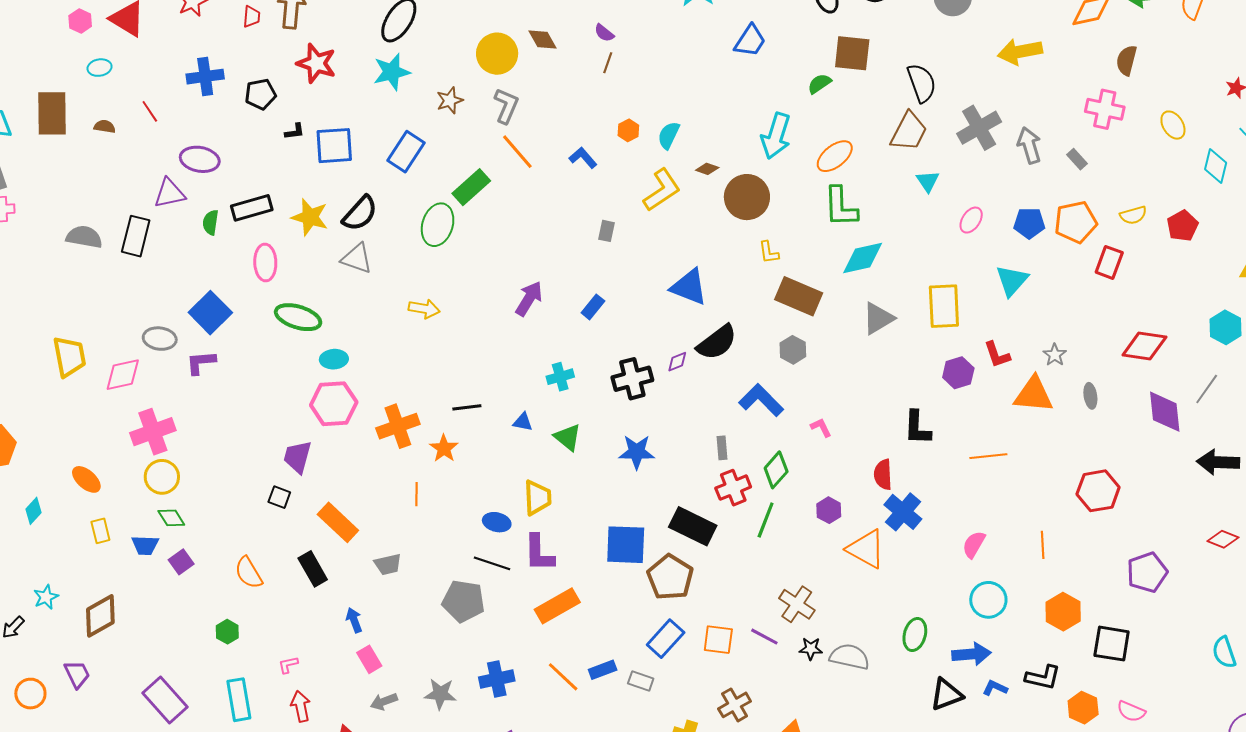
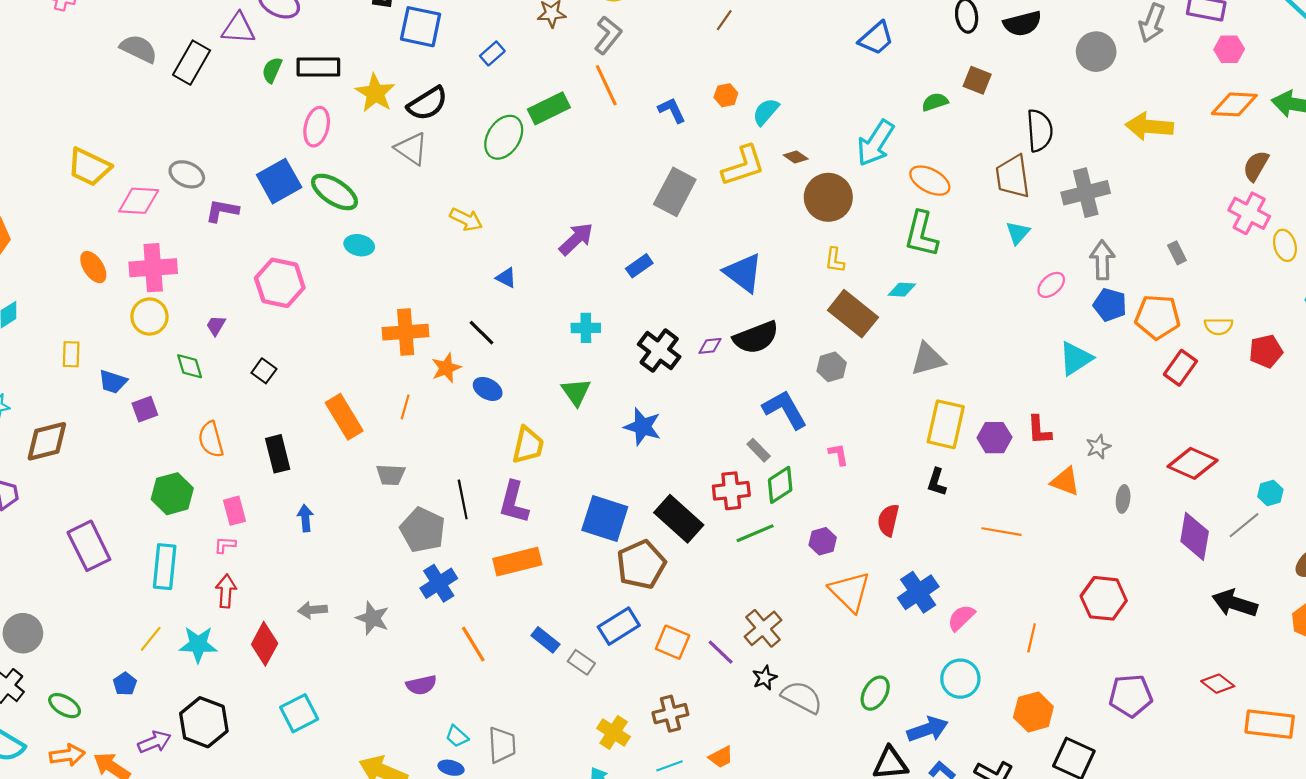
brown square: (852, 53) -> (977, 80), size x0.7
pink cross: (1105, 109) -> (1249, 213), moved
brown trapezoid: (909, 132) -> (1013, 177), turned 129
gray arrow: (1029, 145) -> (1102, 260), moved
blue rectangle: (406, 152) -> (492, 53), size x0.6
orange ellipse: (835, 156) -> (930, 181), turned 51
gray rectangle: (606, 231) -> (675, 192), size x2.0
cyan diamond: (863, 258) -> (902, 290), moved, size x0.6
yellow rectangle: (944, 306) -> (946, 424), moved
blue square: (210, 313) -> (279, 181), moved
cyan hexagon: (1226, 327) -> (1270, 493), moved, size x0.7
yellow trapezoid: (69, 357) -> (89, 167), turned 111
black cross: (632, 379) -> (659, 351), turned 36
orange triangle: (1034, 395) -> (1065, 481), size x0.7
pink hexagon: (334, 404) -> (280, 283), moved
black line: (467, 407) -> (481, 333), turned 36
blue triangle: (523, 422) -> (506, 278), moved
black L-shape: (917, 428) -> (937, 482), size x0.7
gray rectangle: (722, 448) -> (759, 450), moved, turned -55
purple trapezoid: (297, 457) -> (216, 326), moved, size x0.6
orange ellipse: (86, 479) -> (93, 267), moved
blue cross: (903, 512) -> (918, 592), moved
green diamond: (171, 518) -> (190, 366), moved
green line: (766, 520) -> (755, 533), turned 30
orange rectangle: (338, 522) -> (344, 417), moved
blue ellipse: (497, 522) -> (488, 389), moved
black line: (492, 563) -> (463, 499), turned 45
gray trapezoid: (388, 564) -> (391, 475), moved
green hexagon: (227, 632) -> (172, 494), size x1.6
black star: (811, 649) -> (765, 678), turned 30
blue arrow: (972, 654) -> (928, 729), turned -30
pink rectangle: (369, 659) -> (234, 511), moved
blue rectangle: (603, 670) -> (545, 640), turned 44
orange line: (563, 677) -> (473, 644), moved
blue cross: (497, 679) -> (439, 583), moved, turned -36

